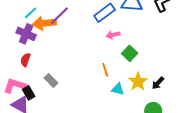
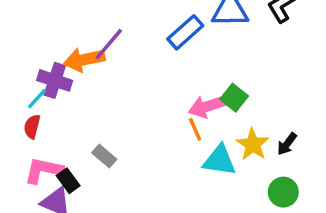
cyan line: (31, 13) -> (37, 99), moved
pink arrow: (113, 35) -> (207, 106), moved, size x1.5
red semicircle: (25, 60) -> (32, 126), moved
cyan triangle: (118, 89) -> (219, 160), size x1.5

